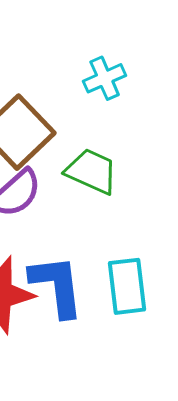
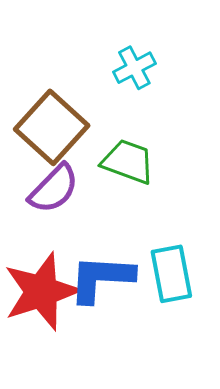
blue L-shape: (57, 286) -> (101, 278), turned -76

